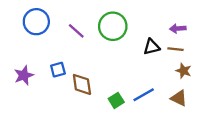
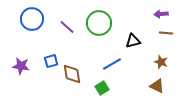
purple arrow: (178, 29) -> (161, 14), moved
brown line: (176, 49) -> (166, 33), moved
purple star: (24, 75) -> (21, 66), turned 30
blue line: (144, 95) -> (112, 64), moved

